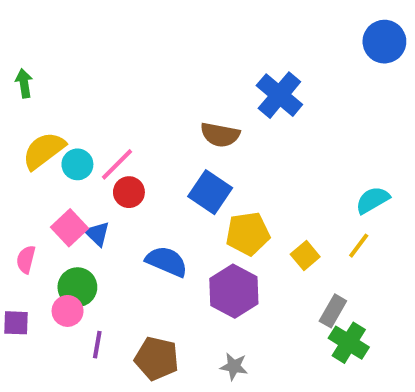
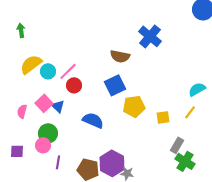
blue square: (210, 192) -> (115, 85), turned 30
yellow square: (305, 255) -> (163, 117), turned 32
pink semicircle: (26, 259) -> (22, 111), moved
purple hexagon: (234, 291) -> (112, 163), moved

